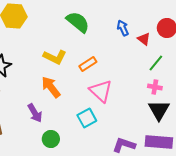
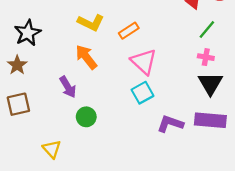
cyan square: (87, 118) -> (143, 93), moved

